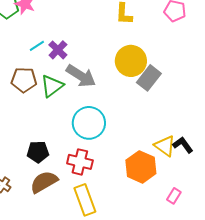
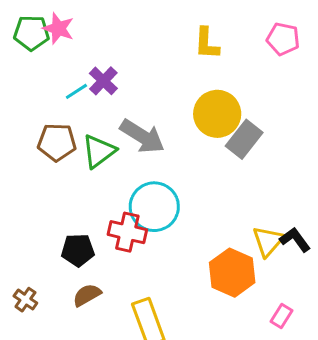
purple cross: (58, 50) -> (103, 81), moved
yellow triangle: (165, 146) -> (268, 241), turned 35
red cross: (80, 162) -> (127, 232), moved
brown semicircle: (44, 182) -> (87, 295), size x0.7

